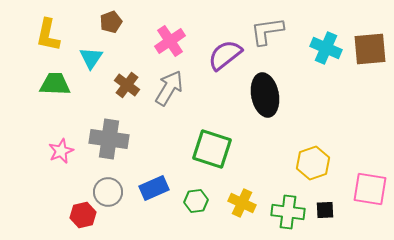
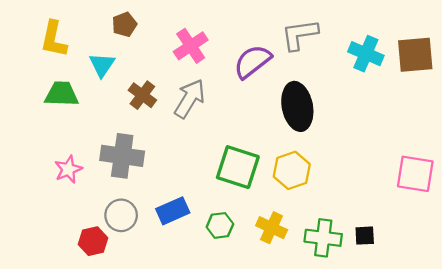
yellow hexagon: (313, 163) -> (292, 170), moved
pink square: (370, 189) -> (415, 174), moved

